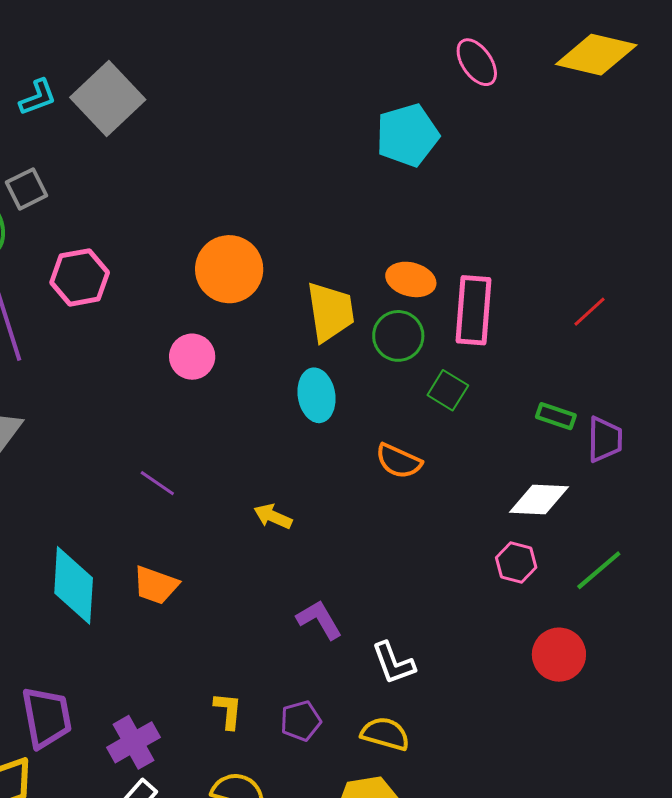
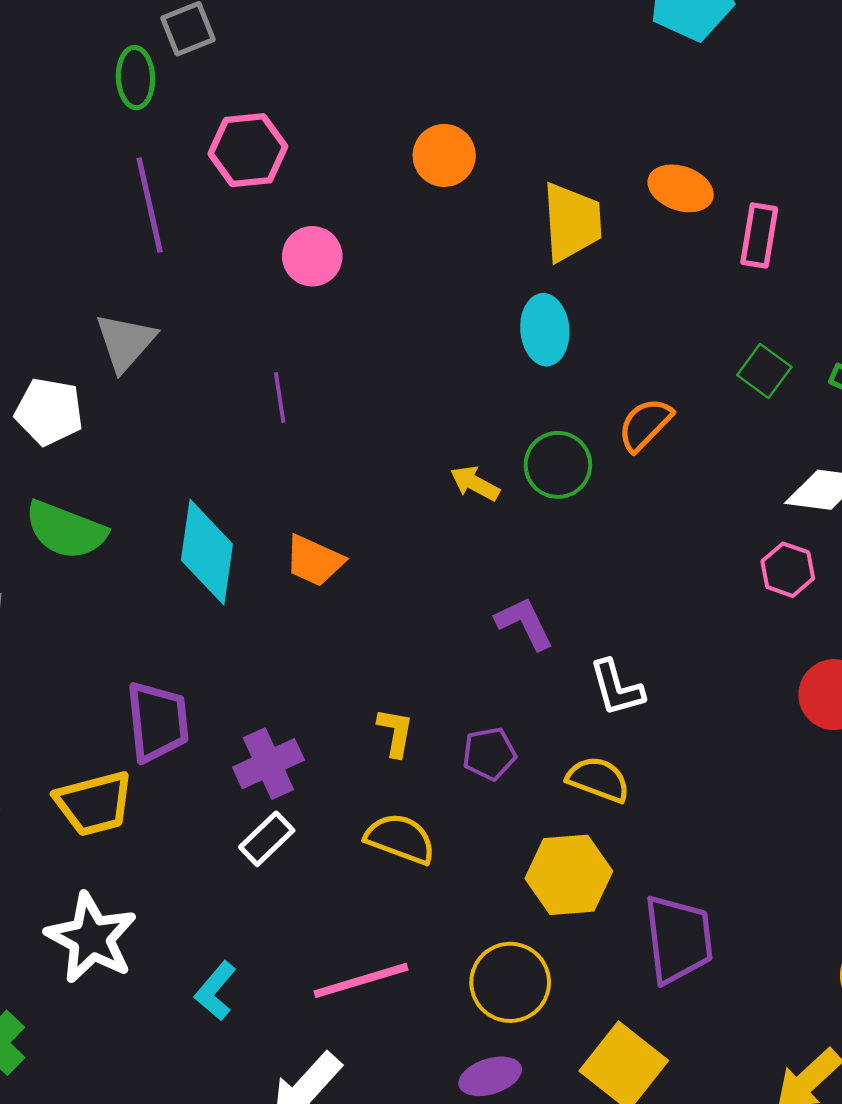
orange circle: (229, 269) -> (444, 155), size x0.7
pink rectangle: (474, 310) -> (759, 235), size x0.7
green circle: (398, 336) -> (558, 465), moved
pink circle: (192, 357) -> (312, 256), moved
green square: (448, 390) -> (764, 371), moved
orange semicircle: (399, 461) -> (645, 424), turned 105
purple line: (157, 483) -> (280, 398), moved, turned 42

